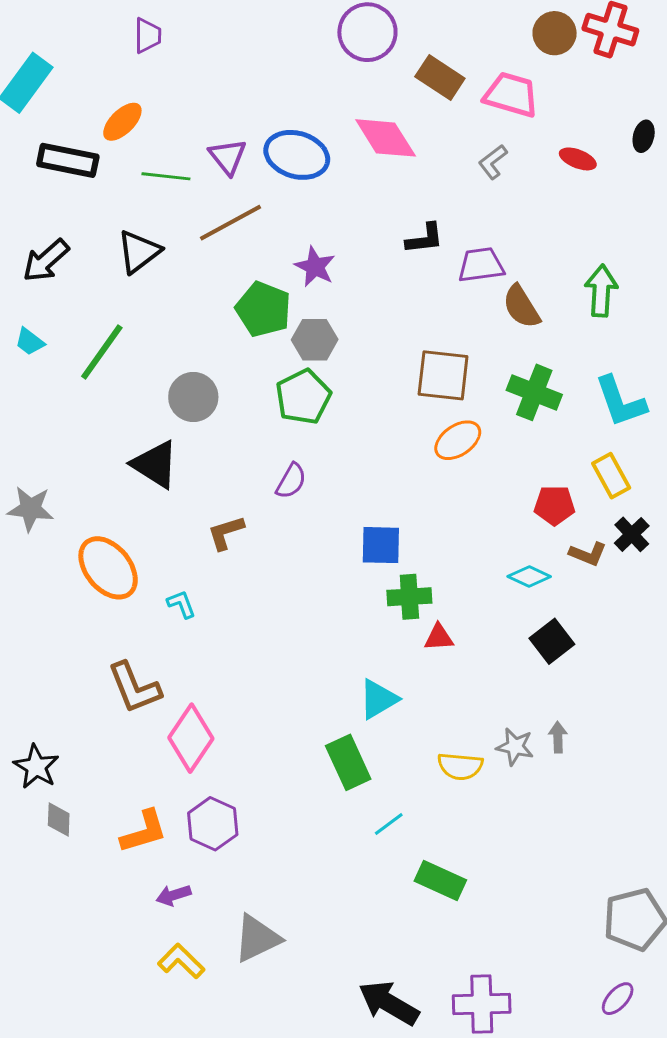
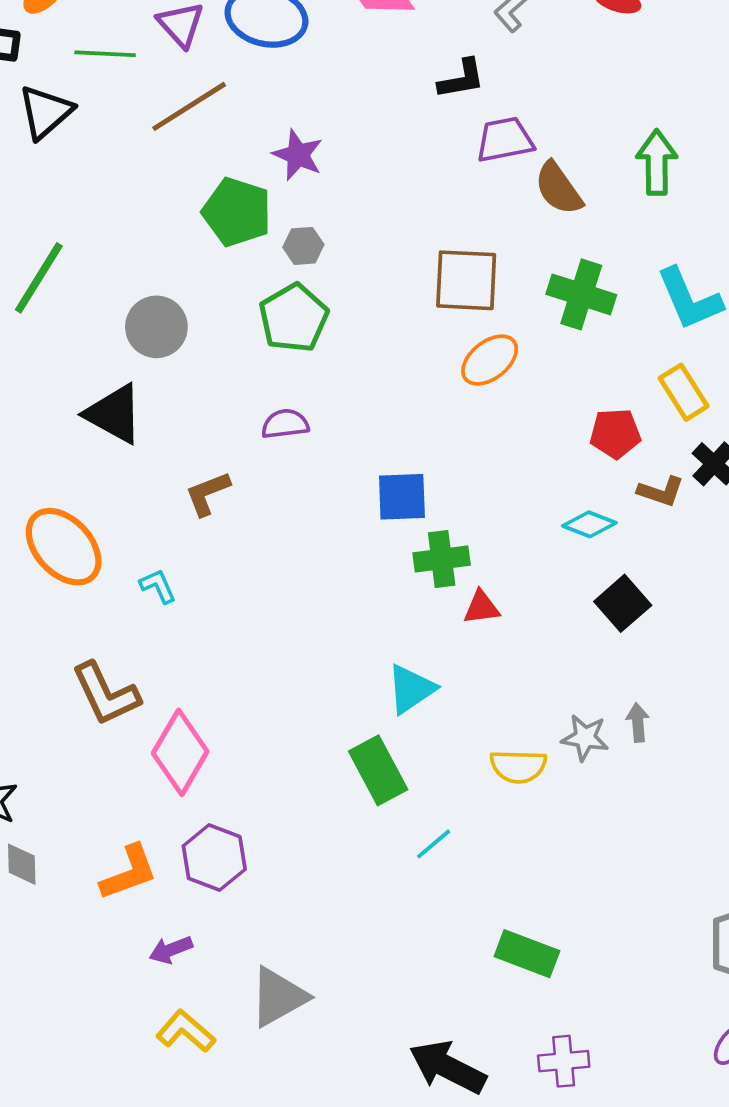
black L-shape: (425, 239) -> (461, 79), moved
black triangle: (139, 252) -> (45, 112), moved
gray hexagon: (315, 340) -> (303, 246), size x0.7
purple semicircle: (291, 481) -> (285, 424), turned -123
green rectangle: (440, 880) -> (527, 954), moved
purple cross: (482, 1004) -> (564, 1061), size x0.7

